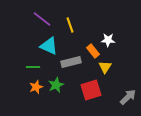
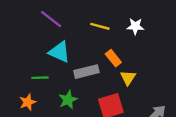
yellow line: (70, 25) -> (100, 26), moved, turned -56
white star: (108, 40) -> (135, 26), moved
orange star: (36, 87) -> (28, 102), moved

